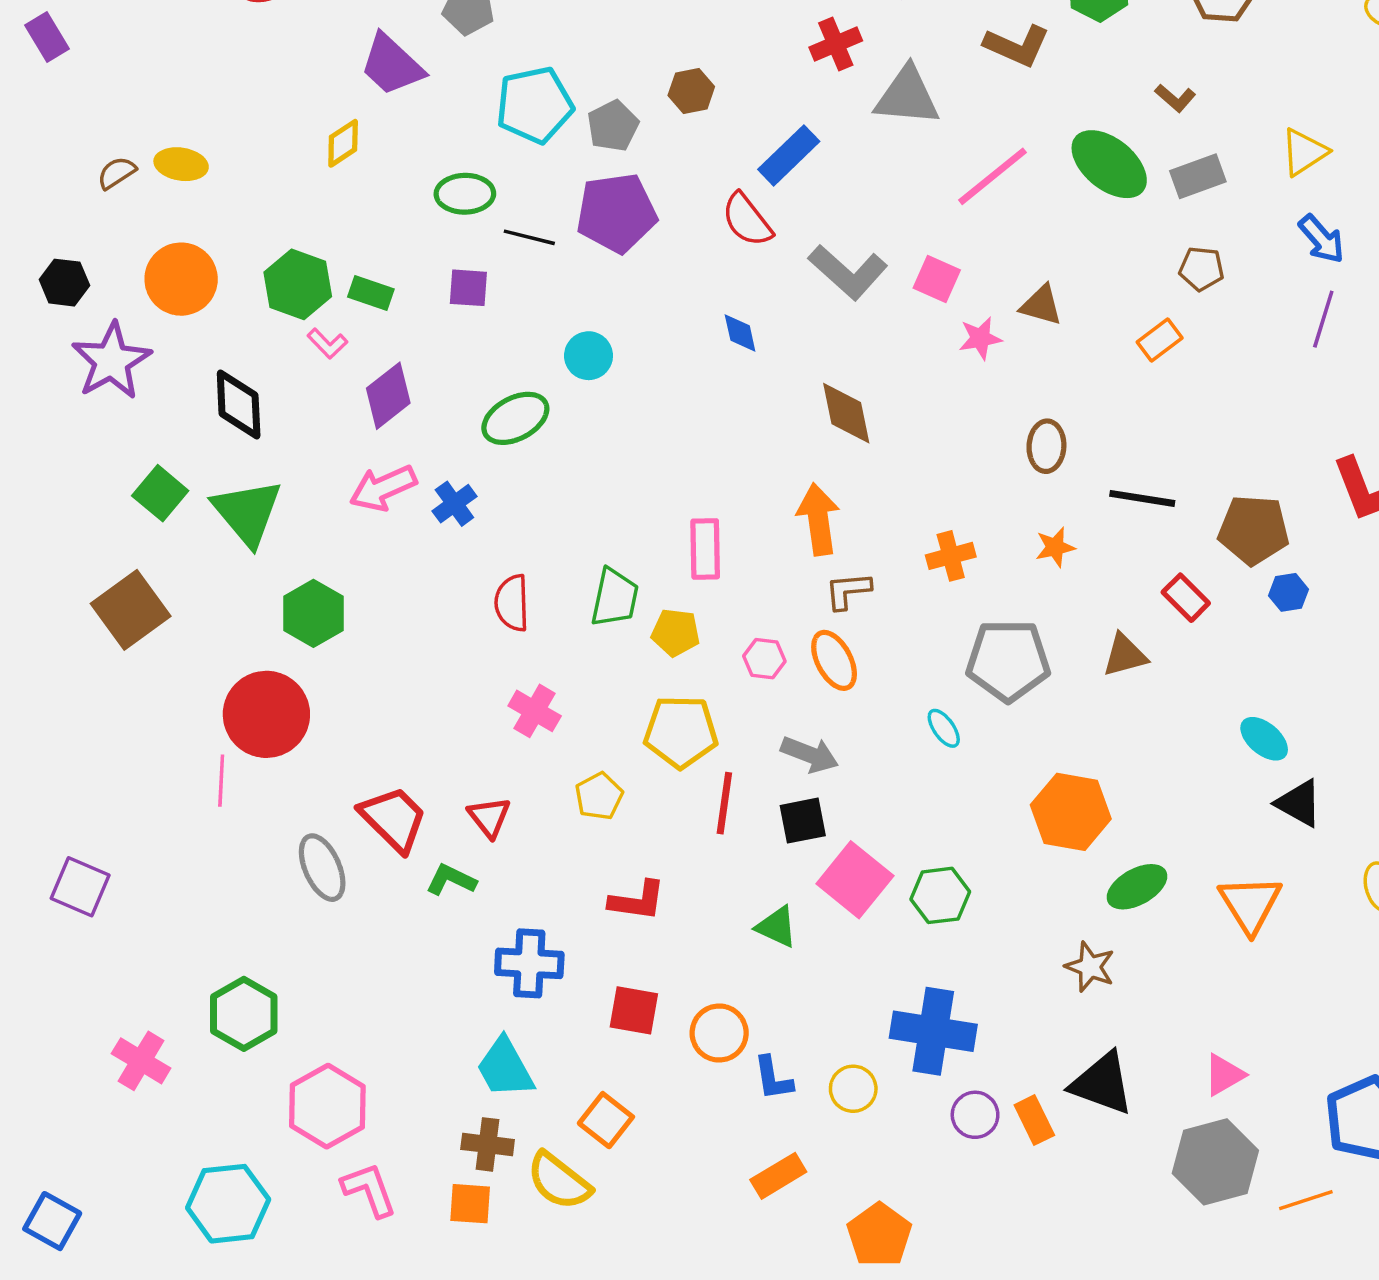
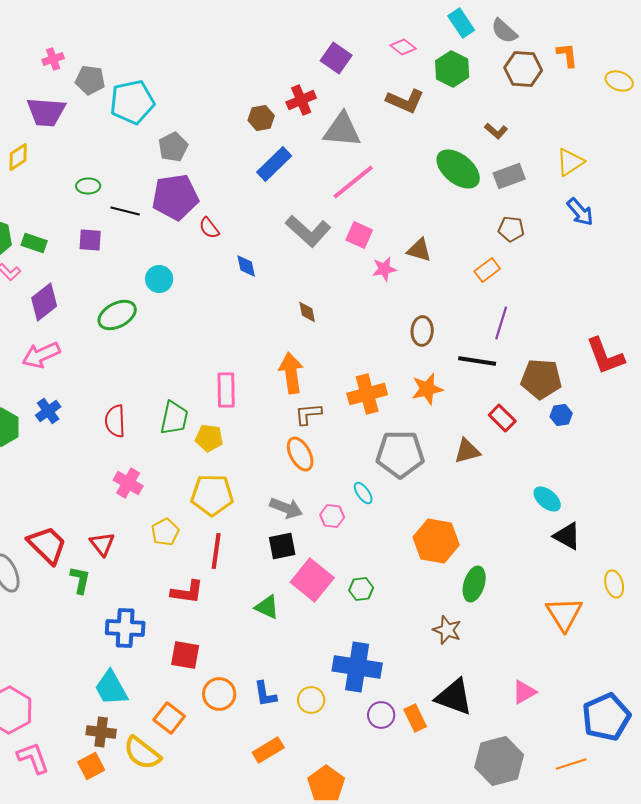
purple trapezoid: (392, 65) -> (46, 112), turned -39
brown hexagon: (691, 91) -> (261, 118), moved
cyan pentagon: (535, 105) -> (132, 102), moved
pink line: (992, 176) -> (353, 182), moved
green ellipse: (465, 194) -> (88, 186), size x0.7
red semicircle: (747, 220) -> (209, 228), moved, size x0.7
purple line: (1323, 319) -> (501, 323), moved
brown diamond: (846, 413) -> (307, 312), size x0.6
blue cross: (454, 504) -> (48, 411), moved
orange star: (1055, 547) -> (427, 389), size x1.4
orange cross: (951, 556) -> (367, 394), size x1.4
pink hexagon: (764, 659) -> (332, 516), moved
red line: (724, 803) -> (216, 551), moved
green L-shape: (451, 880) -> (80, 580), turned 76
green ellipse: (1137, 887) -> (474, 584), turned -44
green hexagon: (940, 895) -> (361, 589), size x0.7
orange triangle: (1250, 904) -> (564, 614), moved
orange circle: (719, 1033) -> (219, 694), moved
gray hexagon: (1215, 1162) -> (499, 761), moved
orange square: (470, 1204) -> (91, 766), turned -32

